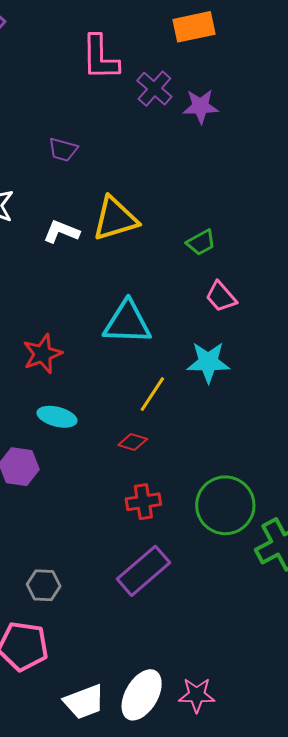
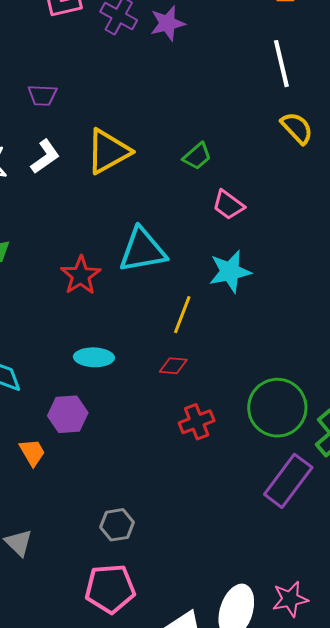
white L-shape: (61, 232) -> (45, 157), moved, turned 135
red star: (42, 354) -> (81, 275), moved
purple rectangle: (144, 571) -> (288, 481), moved

